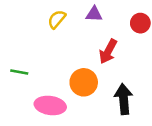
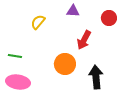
yellow semicircle: (57, 19) -> (38, 22), moved
pink ellipse: (50, 105) -> (18, 82), moved

